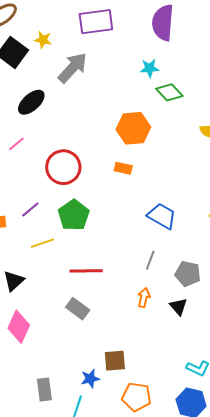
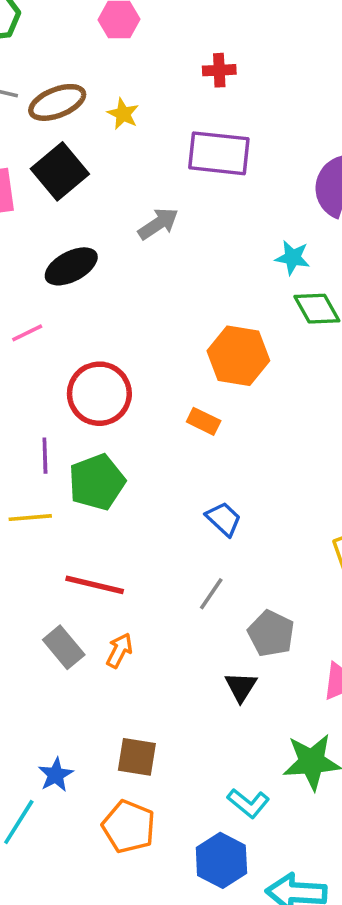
yellow star: (43, 40) -> (123, 114), moved
gray arrow: (73, 68) -> (158, 224), size x0.7
purple line: (30, 210) -> (45, 456), moved, turned -66
blue trapezoid: (162, 216) -> (224, 519), moved, size x0.7
orange arrow: (144, 298) -> (119, 650), moved
brown square: (115, 361) -> (137, 757), moved
blue star: (90, 379) -> (56, 775), turned -30

